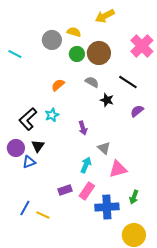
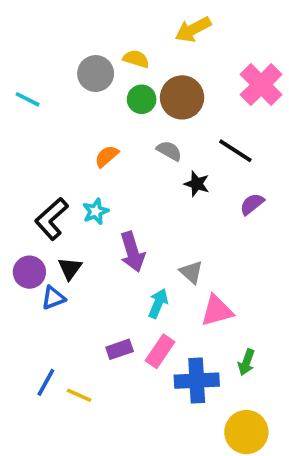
purple arrow: (83, 128) -> (132, 252), moved, size x1.5

